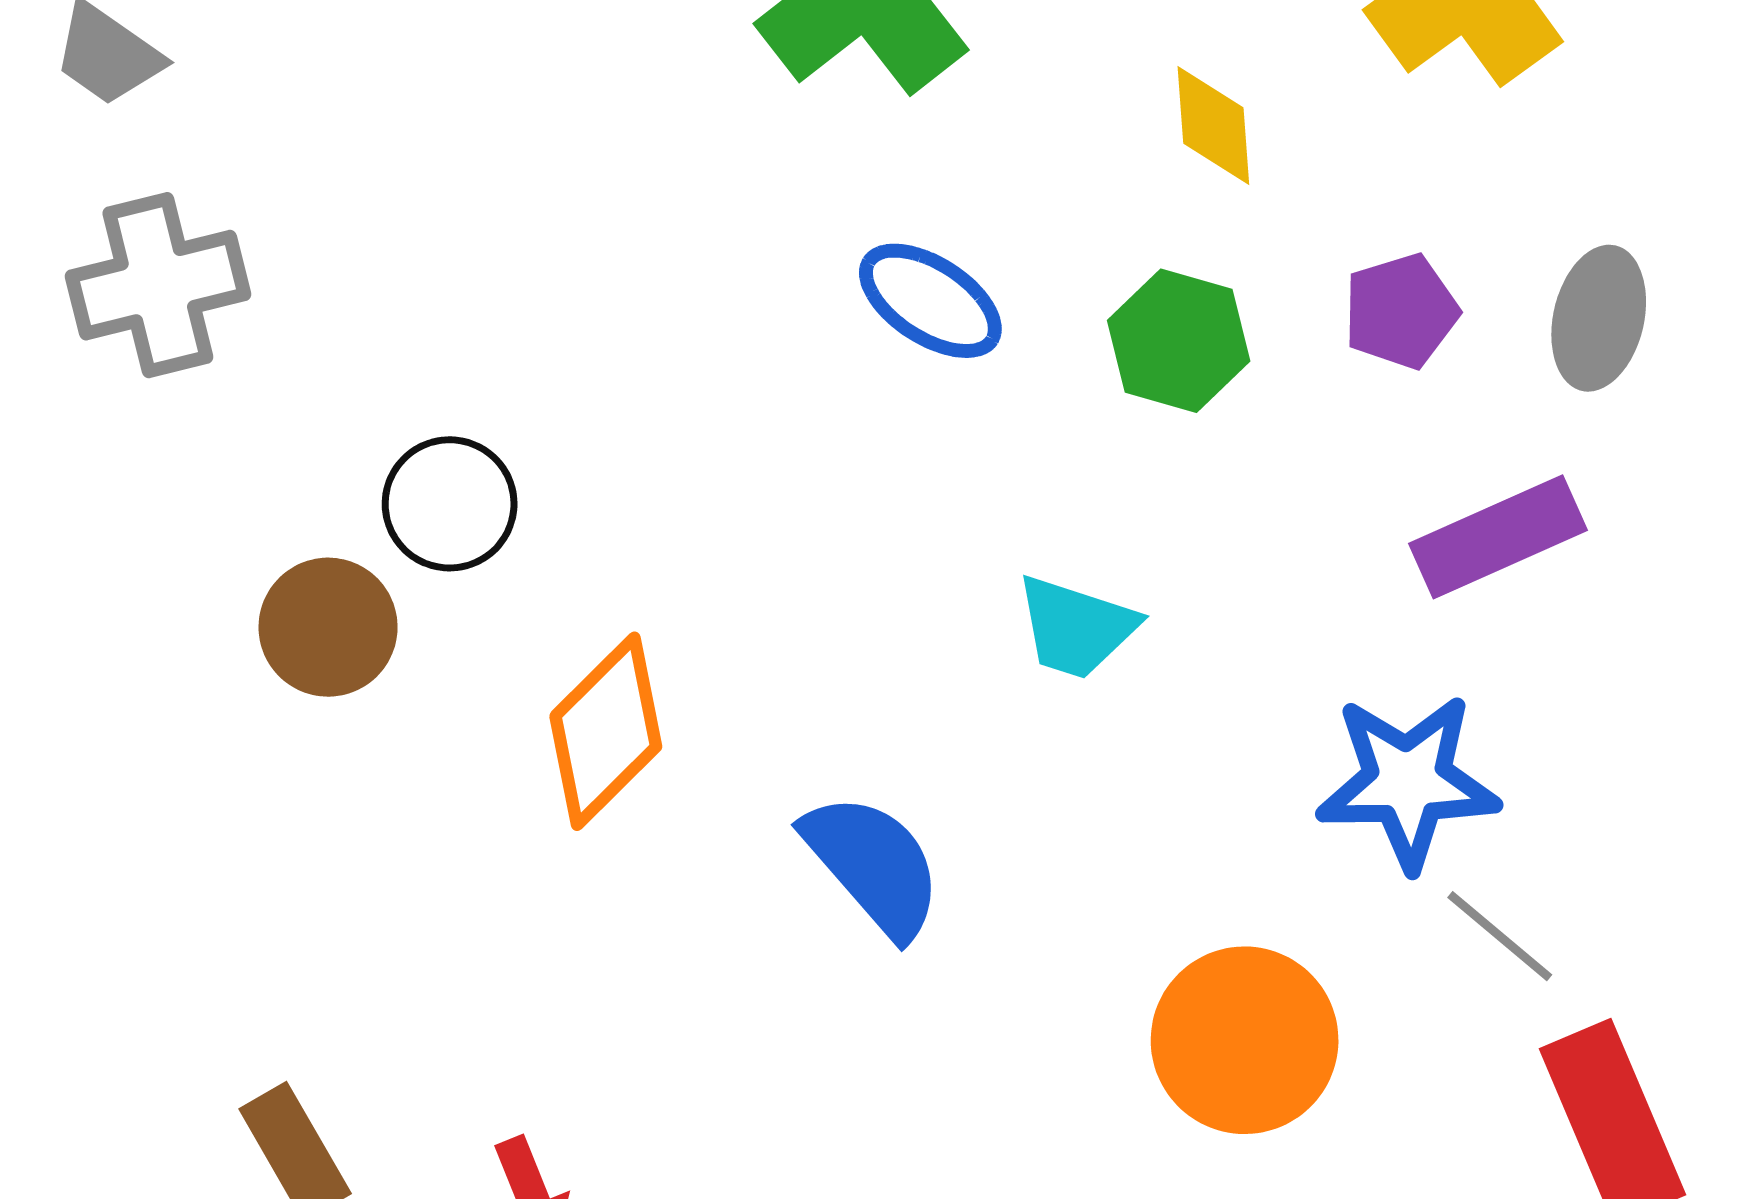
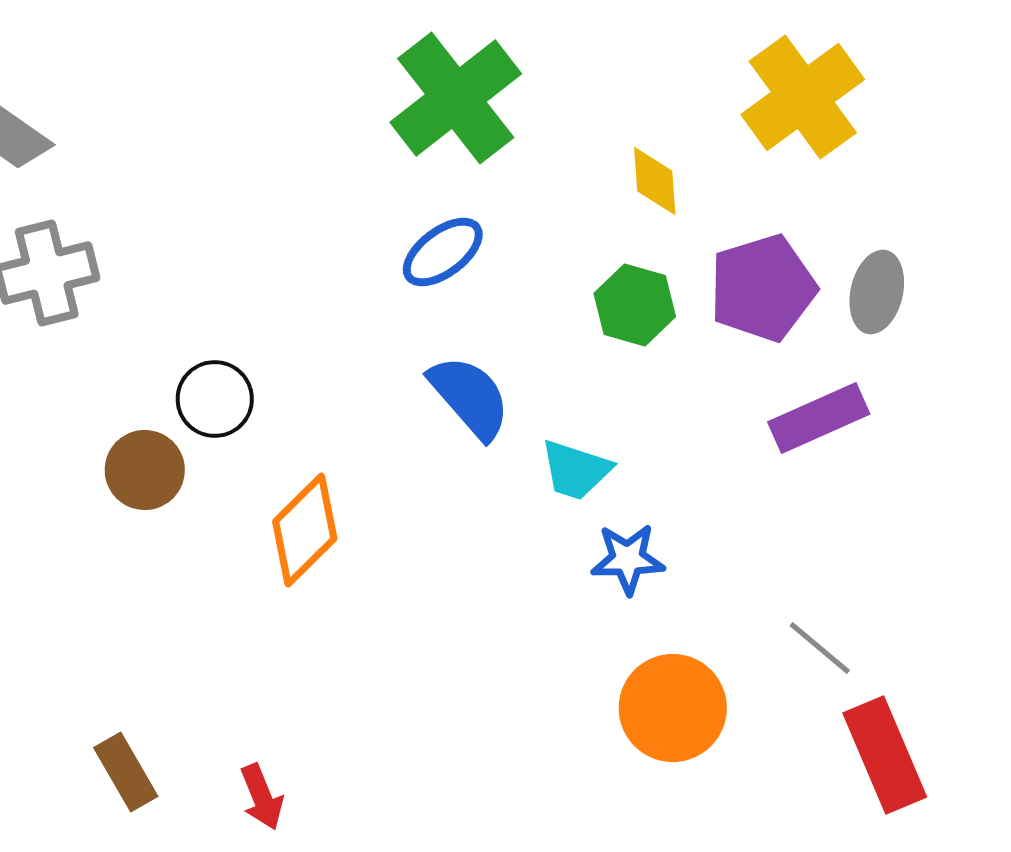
blue ellipse: (930, 301) -> (443, 252), moved, turned -70
purple pentagon: (1401, 311) -> (763, 288), size x1.6
blue star: (1408, 782) -> (628, 559), moved, size x0.7
blue semicircle: (873, 865) -> (470, 397), moved

